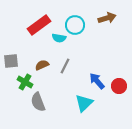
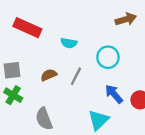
red rectangle: (39, 25) -> (27, 28), moved, turned 60
cyan circle: (75, 25) -> (108, 57), moved
green cross: (25, 82) -> (13, 95), moved

